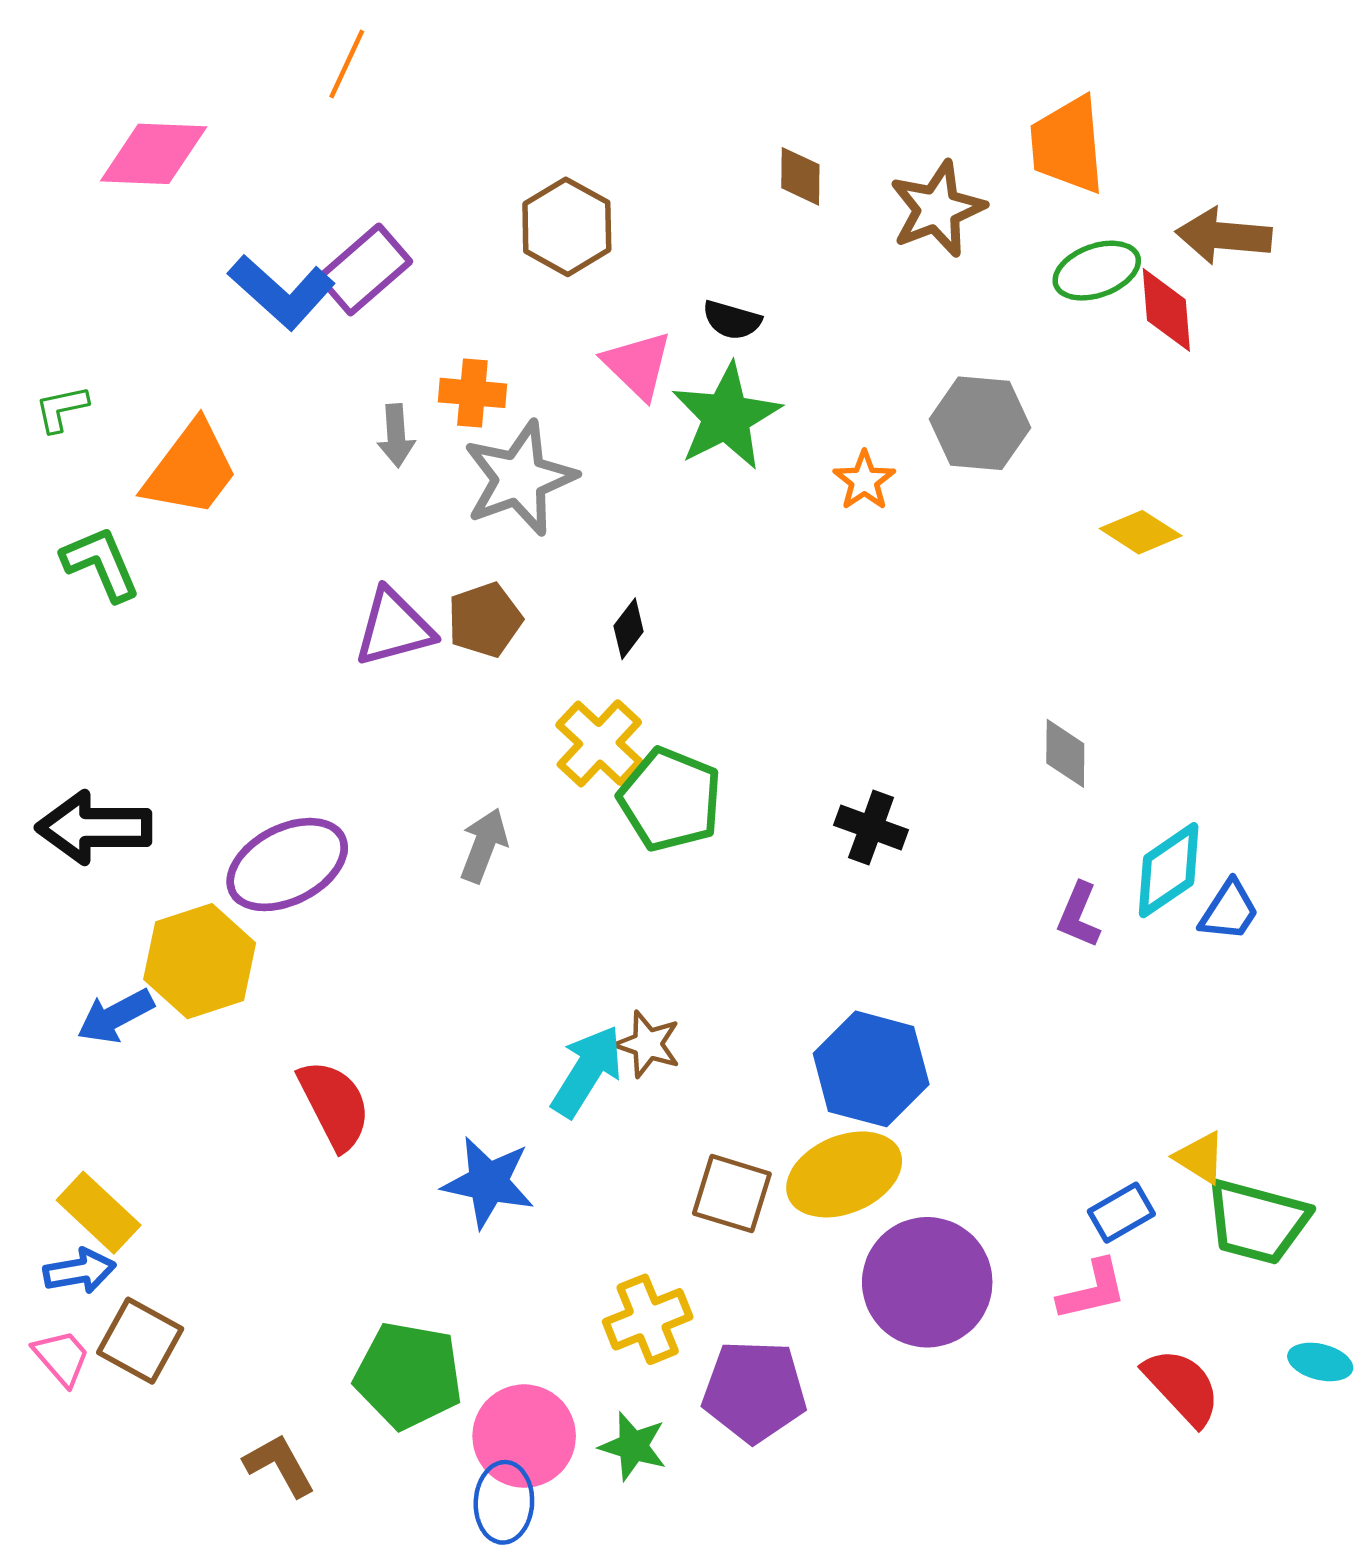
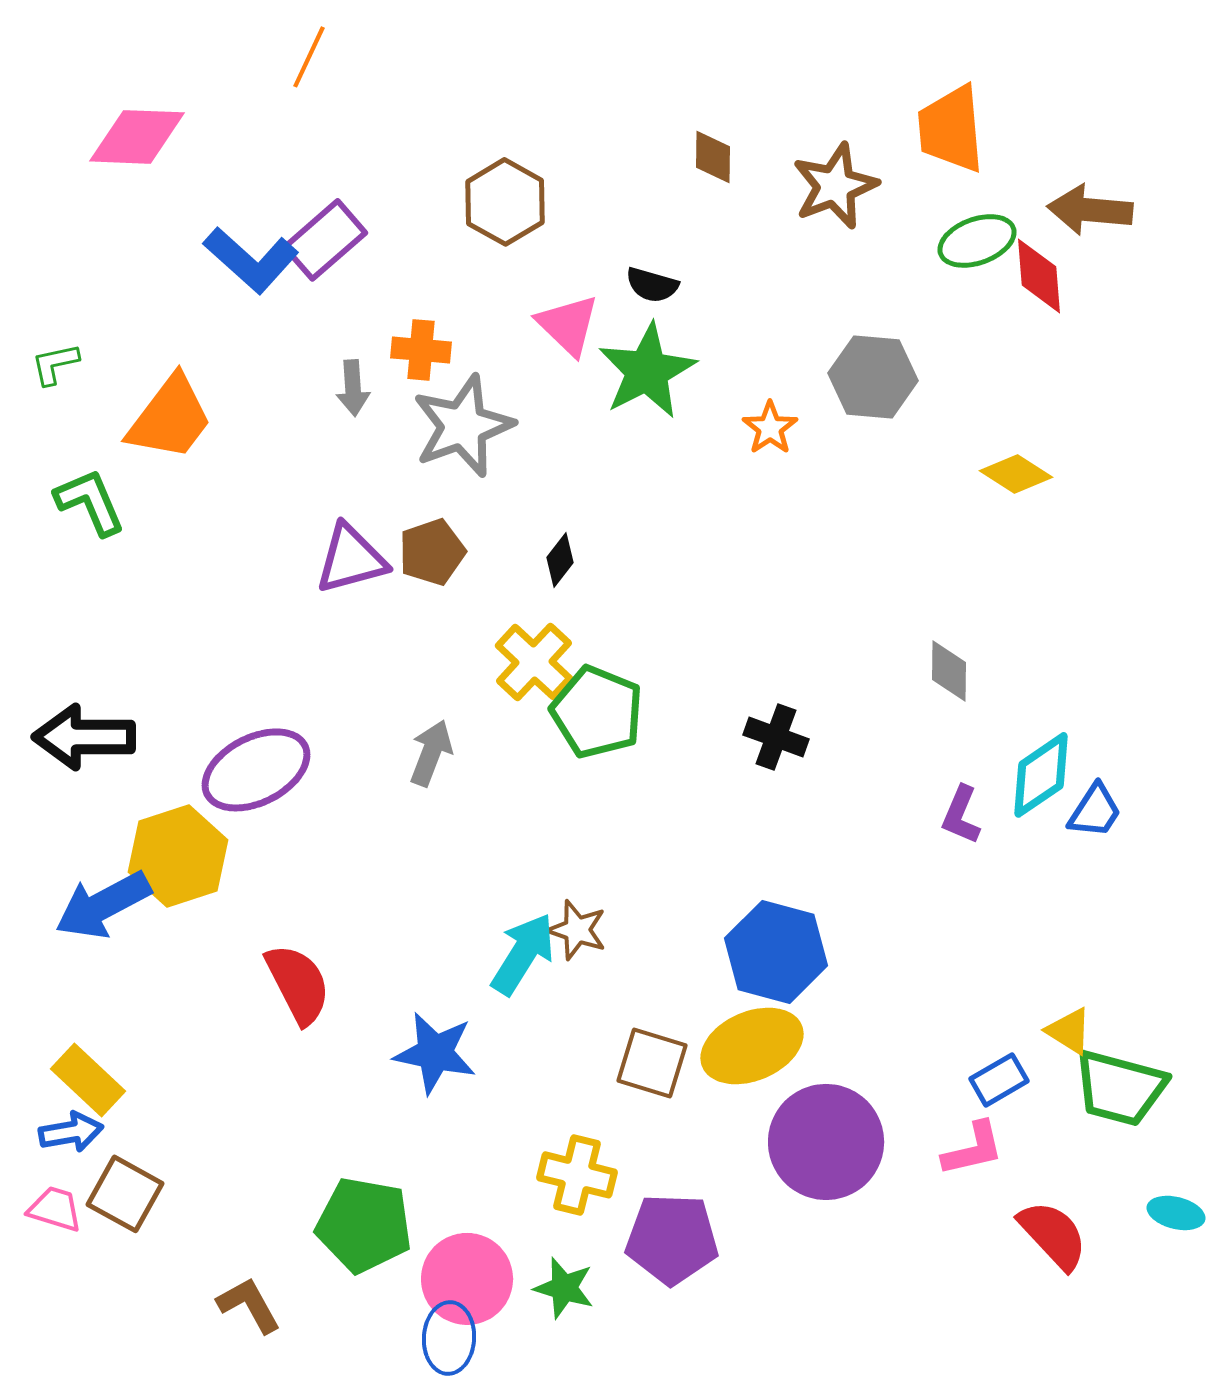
blue arrow: (115, 1016) -> (103, 905), size x1.4
yellow cross: (648, 1319) -> (577, 1175), turned 36
pink trapezoid: (62, 1357) -> (55, 1209), turned -32

